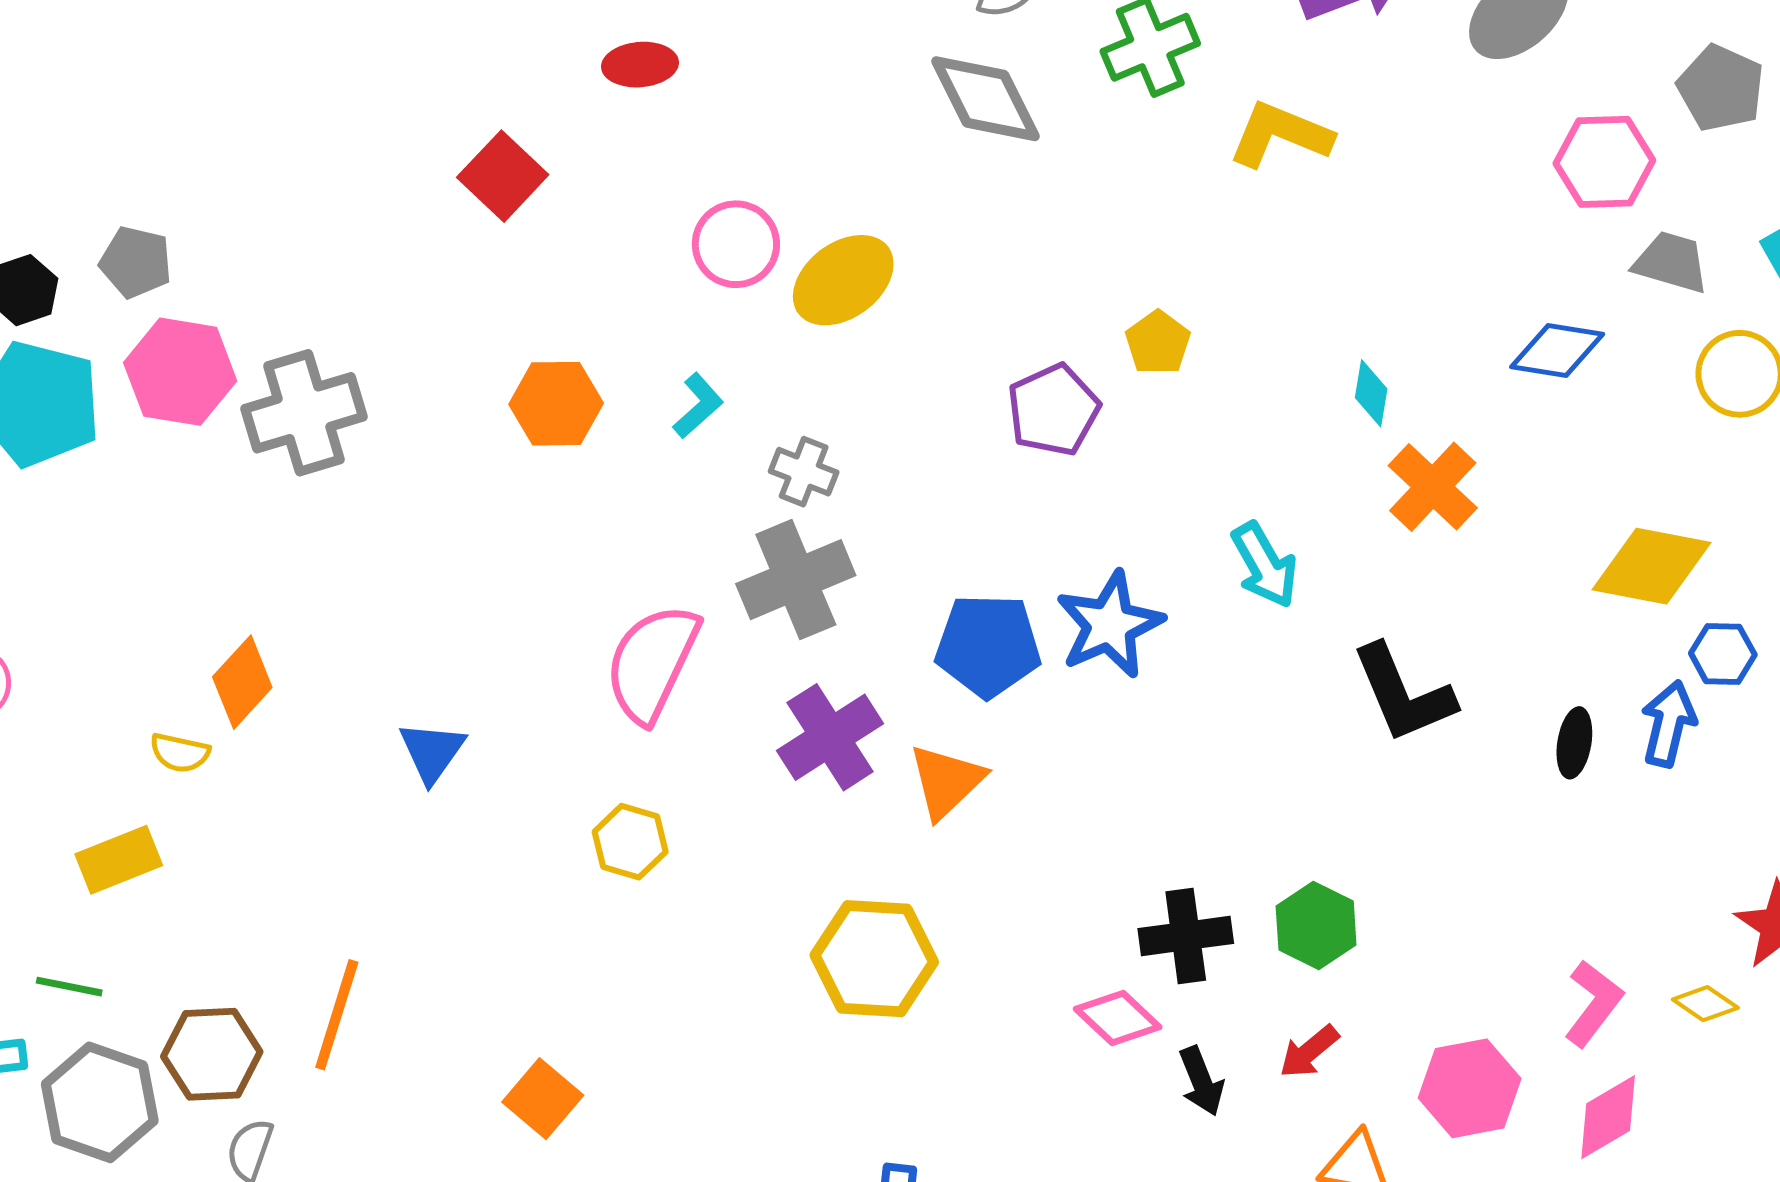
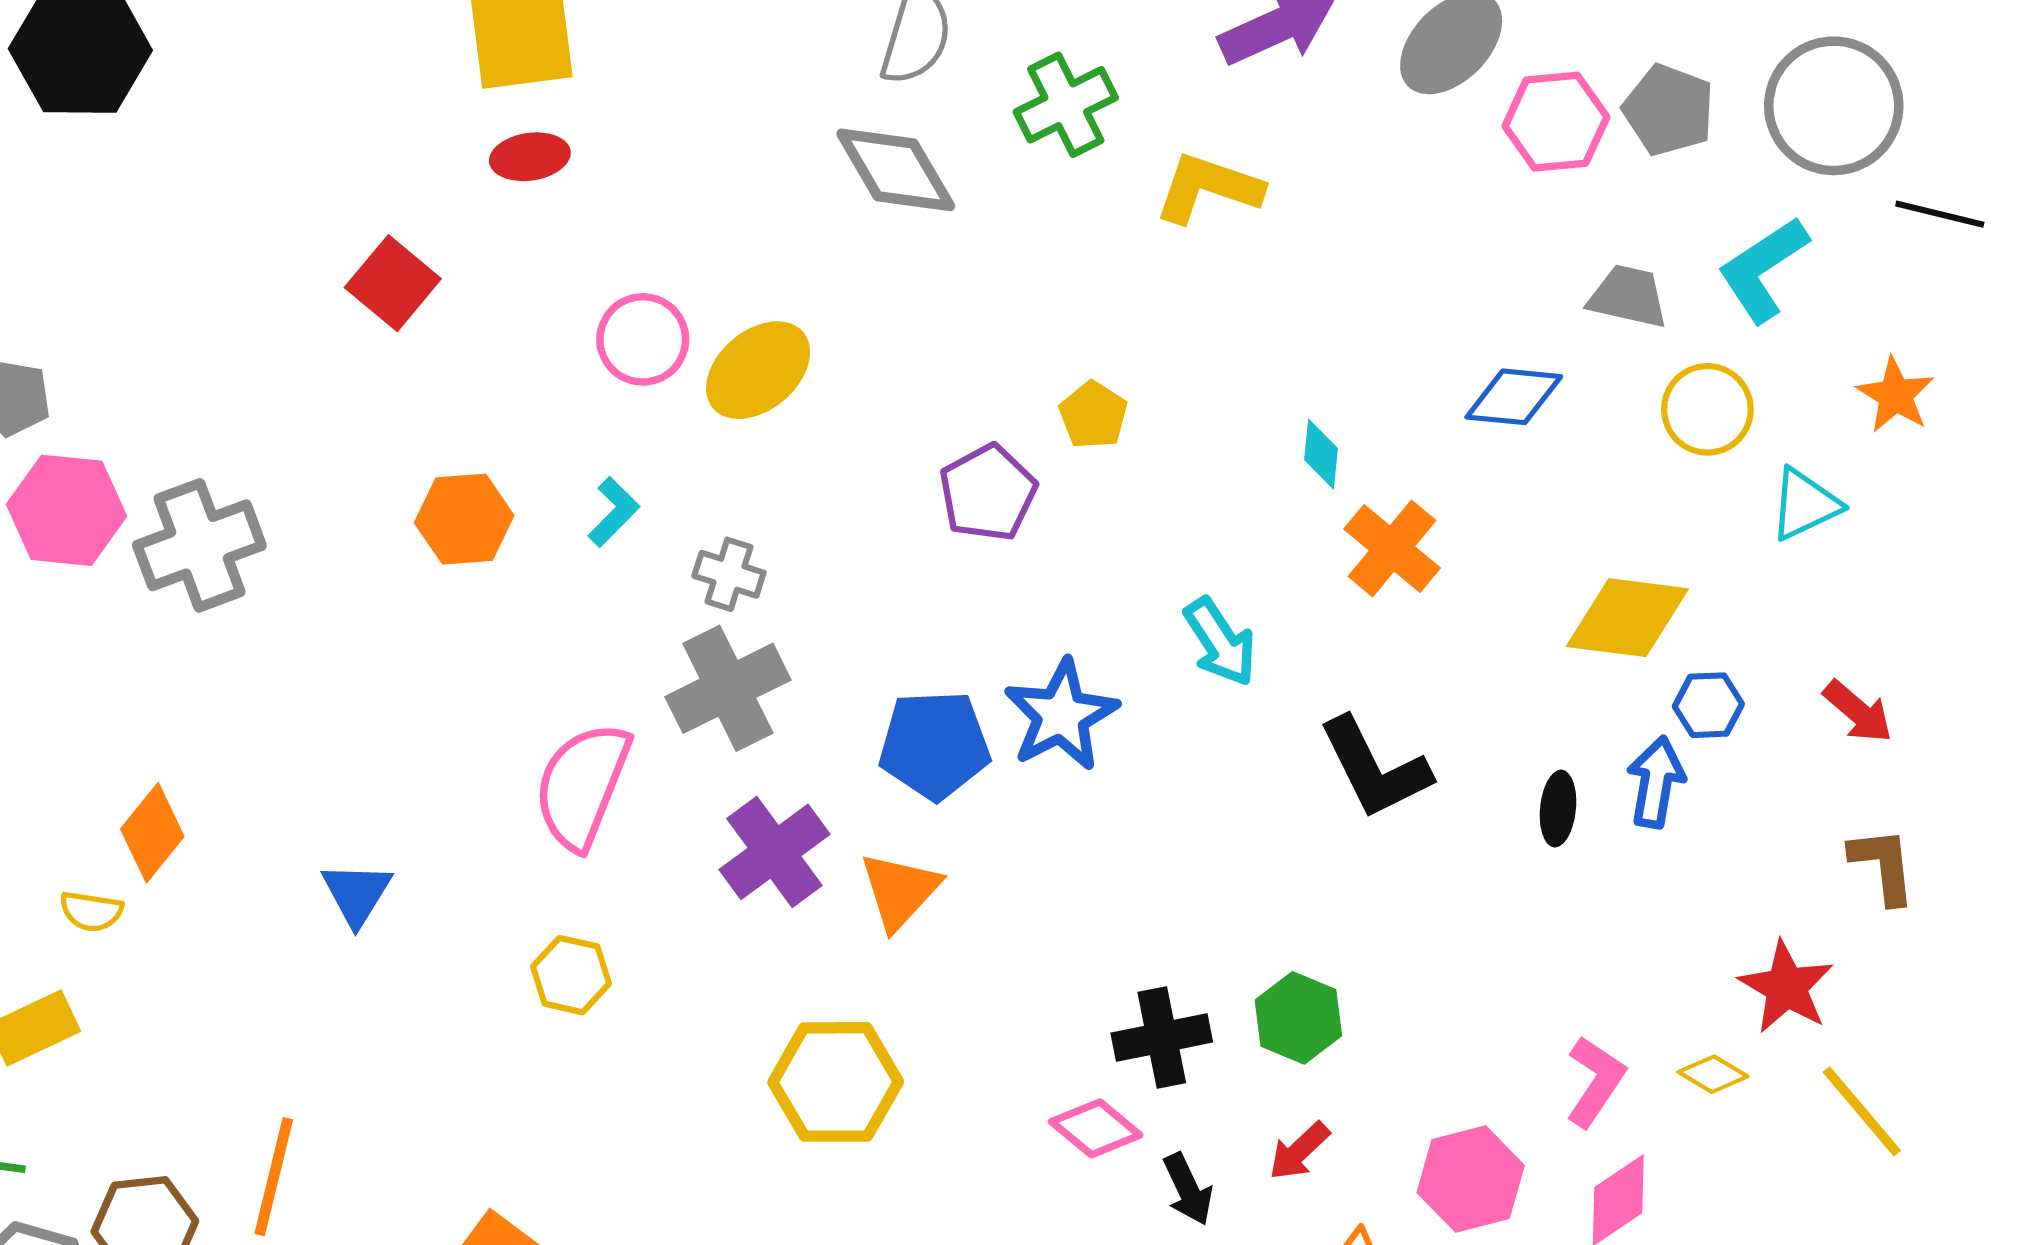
pink hexagon: (1604, 162) -> (1556, 122), moved

